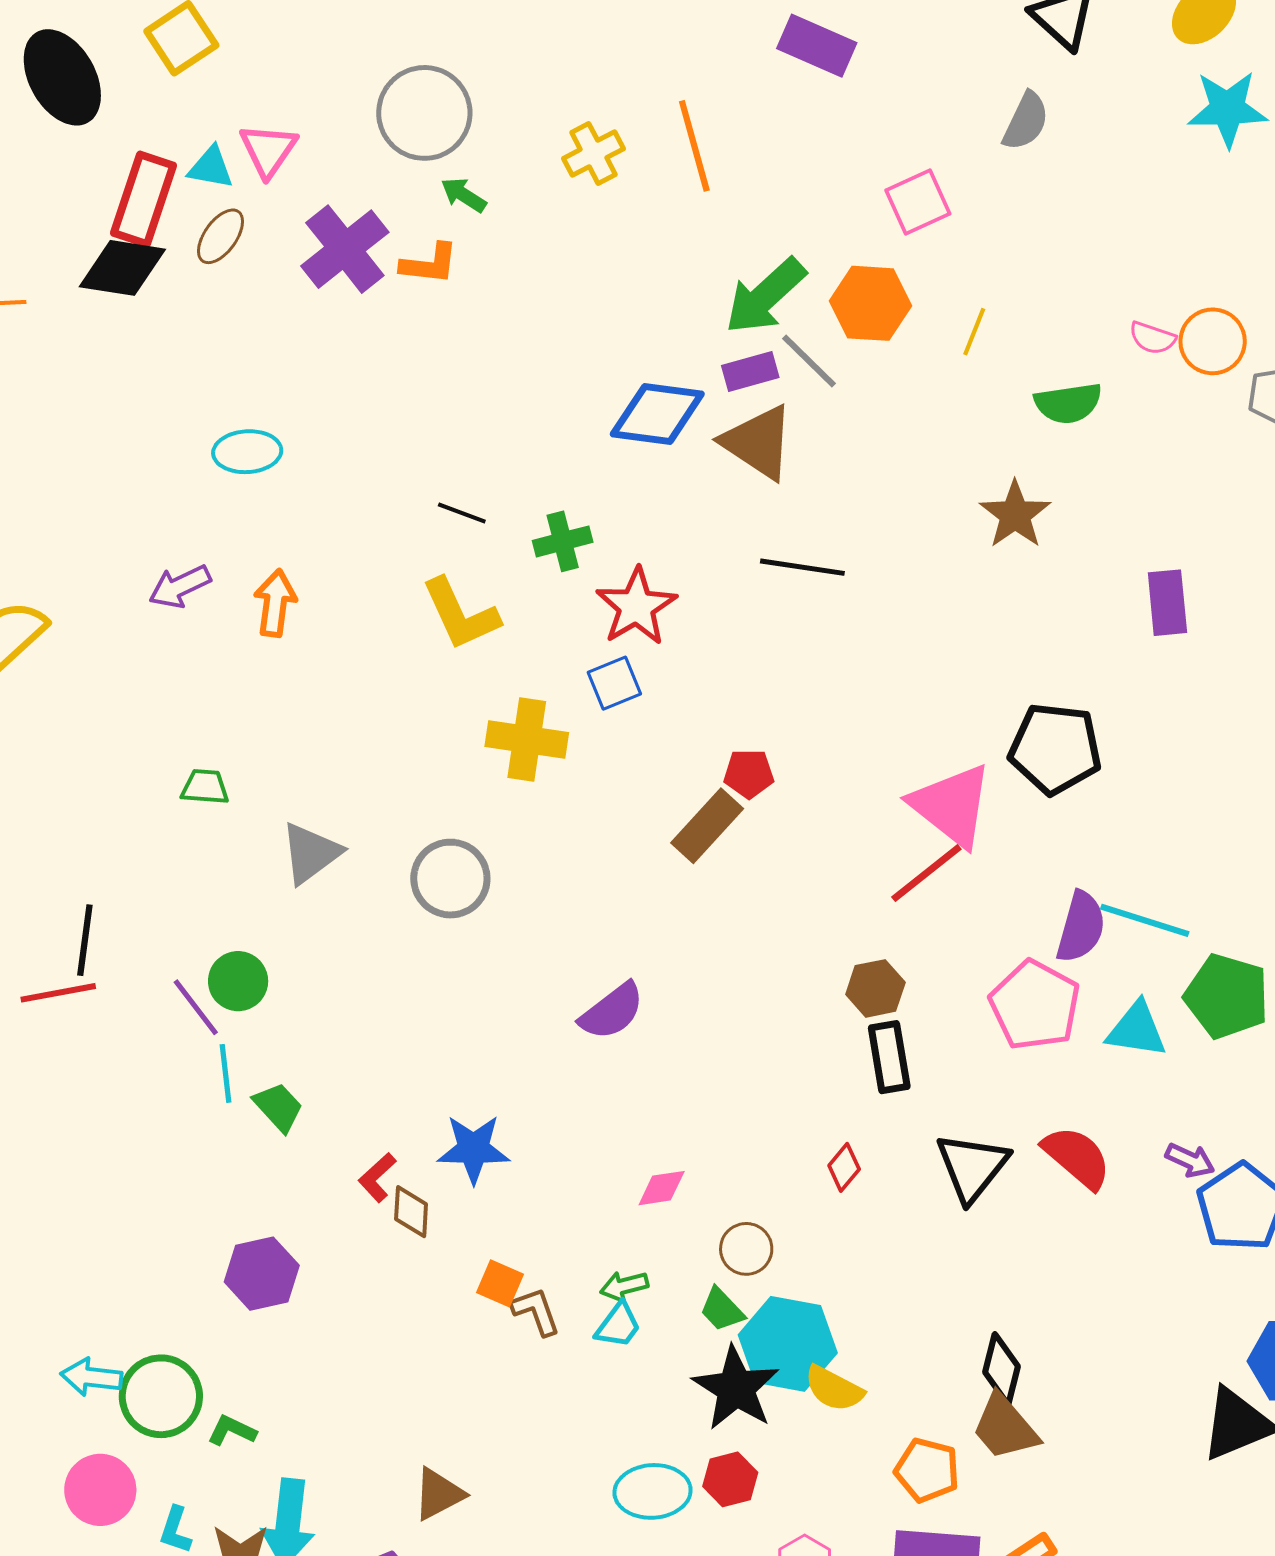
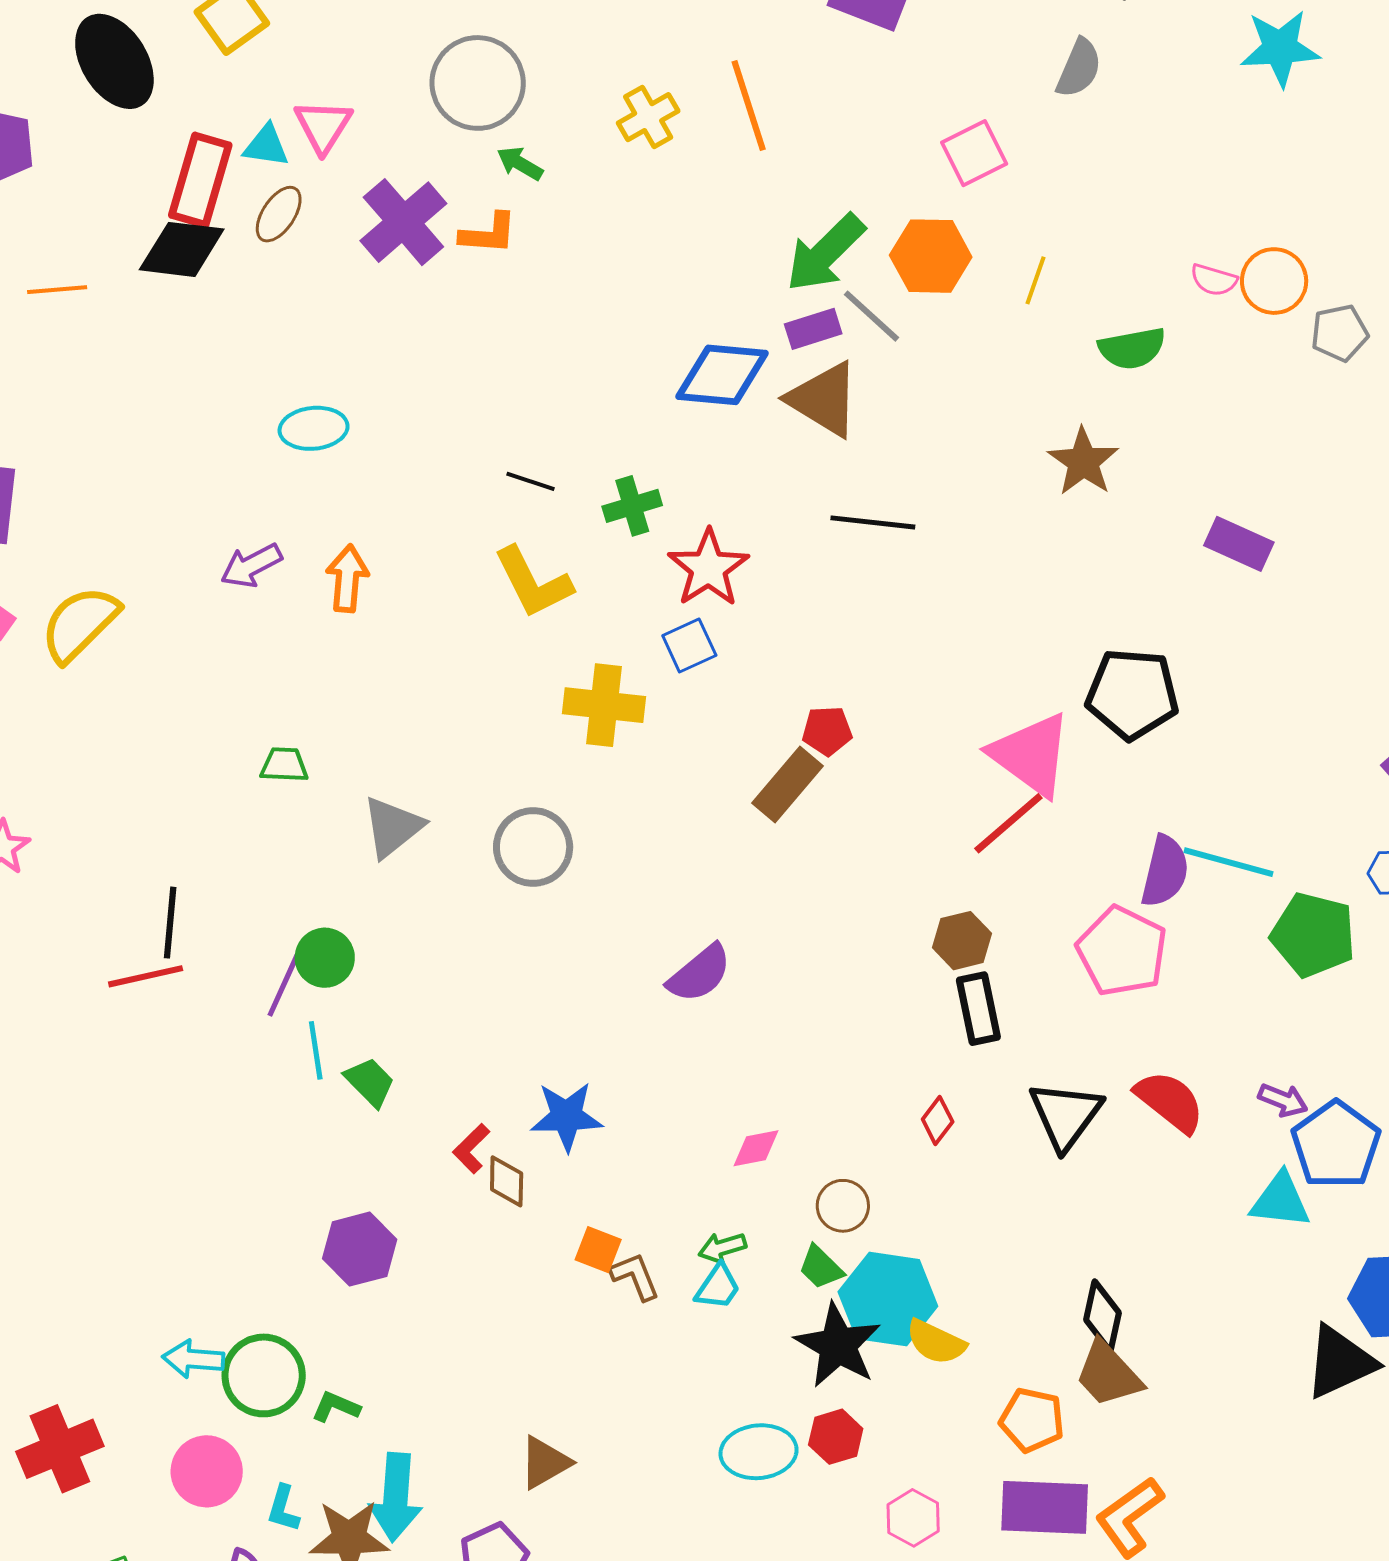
purple rectangle: (1167, 603) -> (1239, 544), turned -58
purple line: (196, 1007) -> (283, 985), turned 64
cyan triangle: (1137, 1030) -> (1280, 1201), moved

